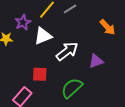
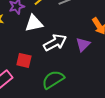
purple triangle: (96, 61) -> (83, 45), moved, turned -35

